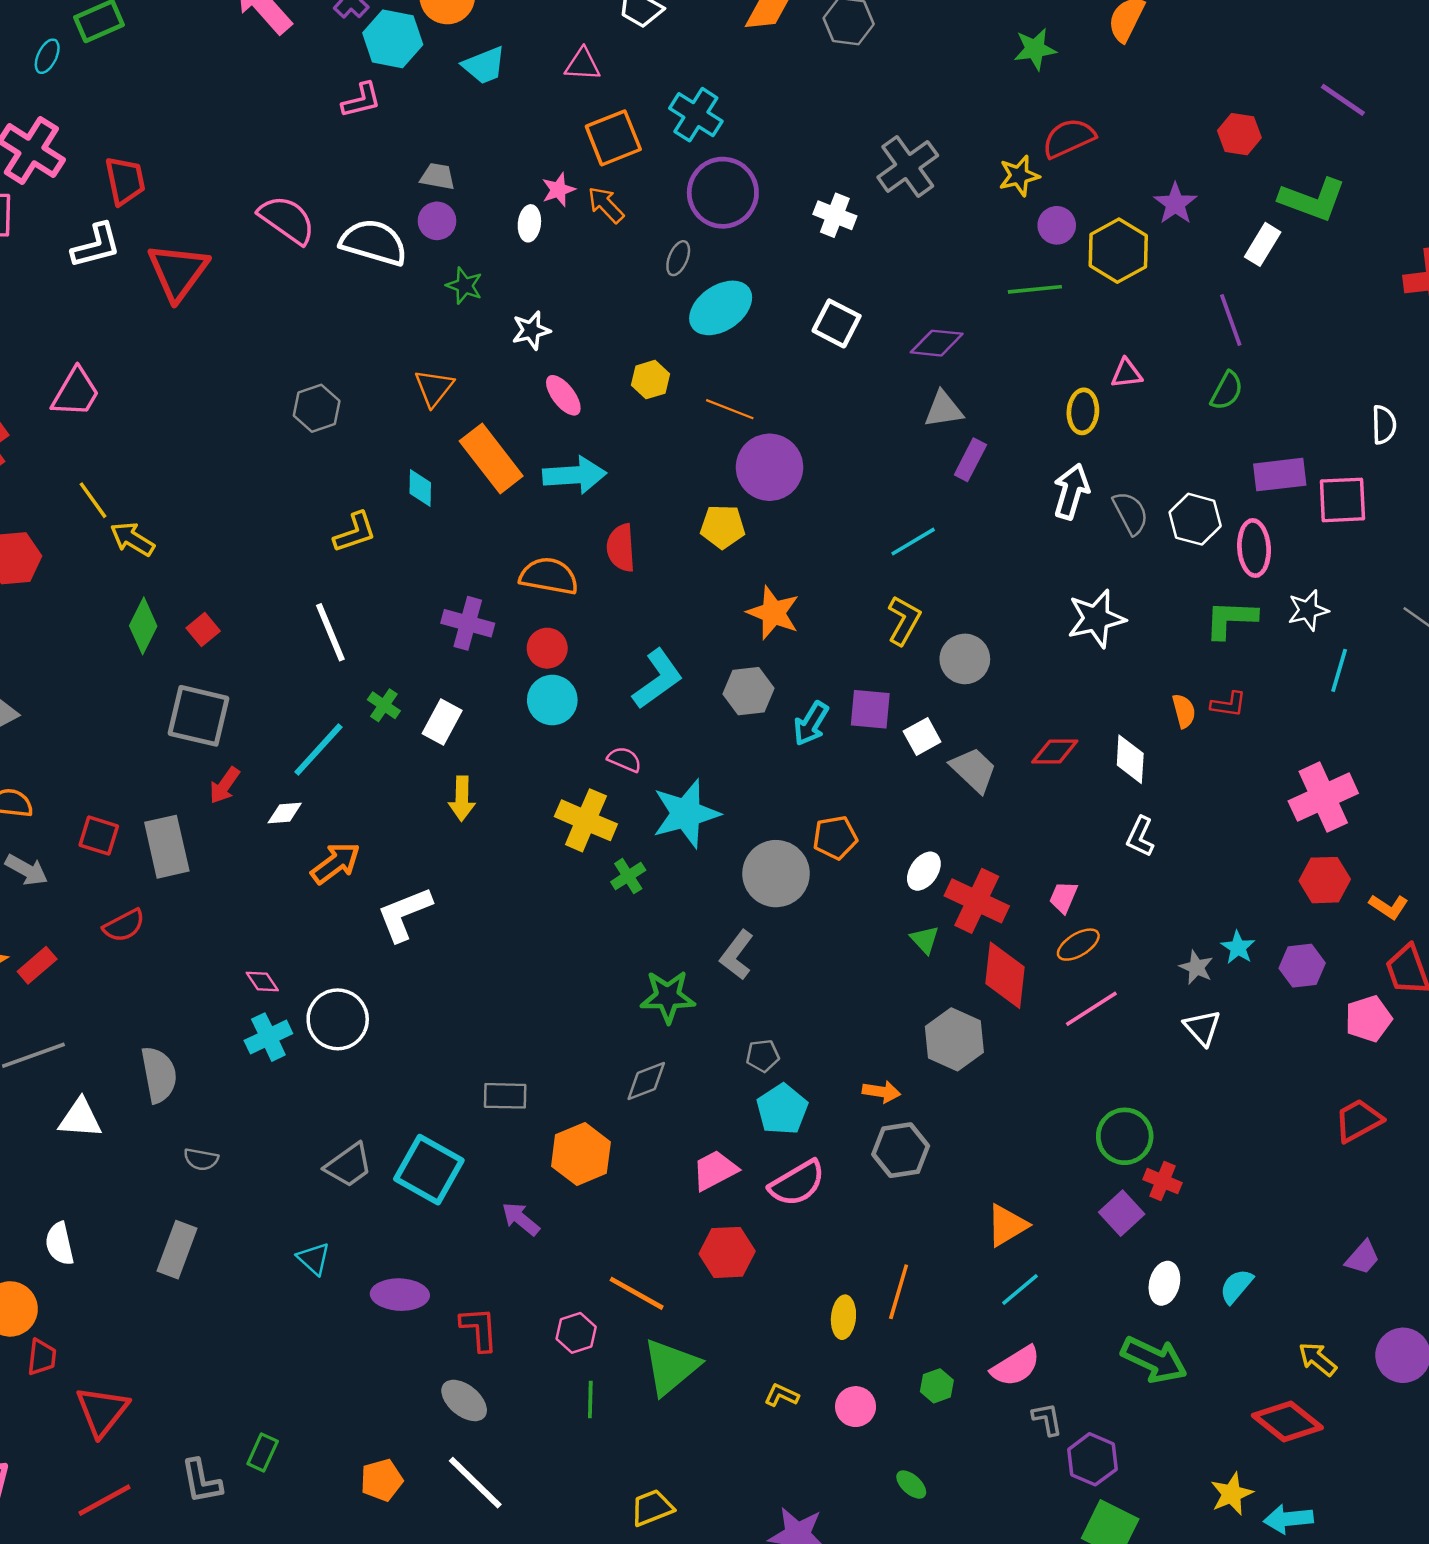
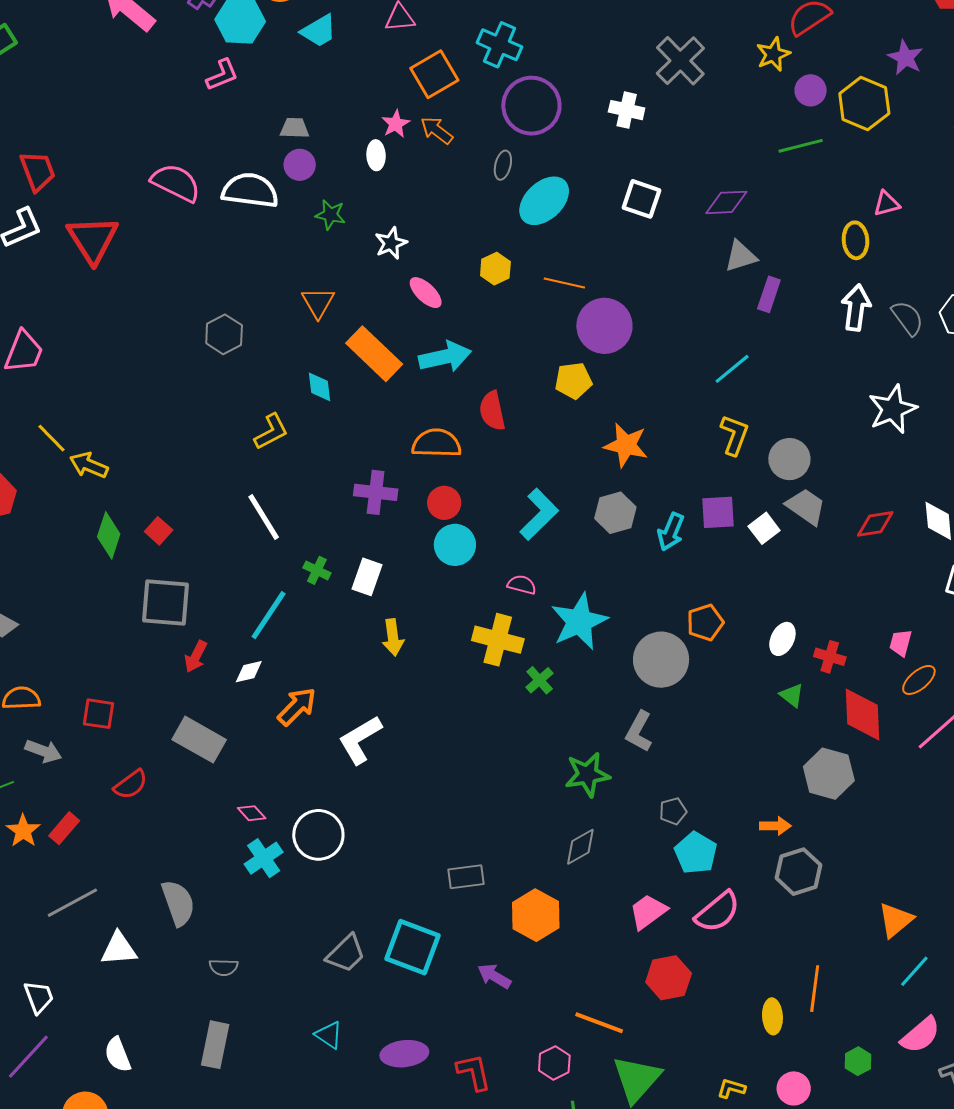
gray trapezoid: (974, 770) -> (806, 507), moved
gray rectangle: (167, 847) -> (199, 740), moved, turned -39
red cross: (977, 901) -> (830, 657), size x0.6

